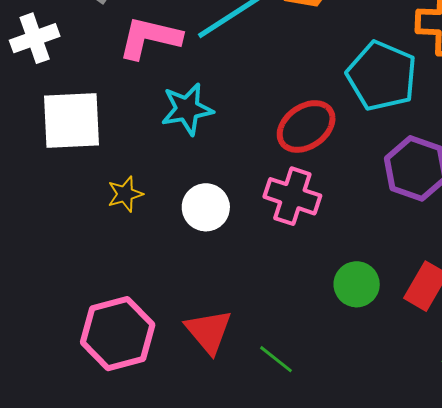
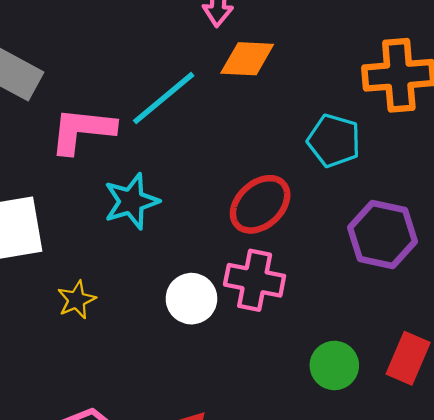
cyan pentagon: (382, 76) -> (334, 141), size x0.7
white circle: (206, 207) -> (191, 299), moved

